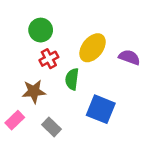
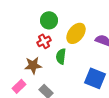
green circle: (41, 30) -> (49, 20), moved
blue square: (101, 109) -> (95, 78), moved

